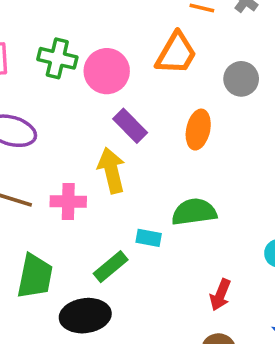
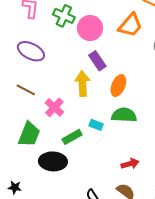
orange ellipse: (198, 130) -> (118, 86), moved
pink cross: (68, 202) -> (54, 107), moved, turned 30
red arrow: (220, 295) -> (130, 164), turned -138

